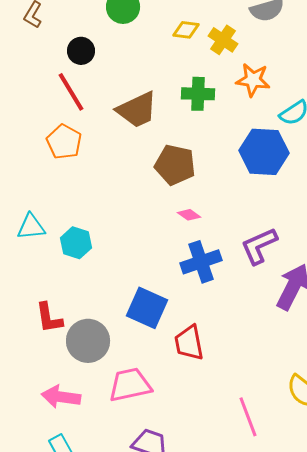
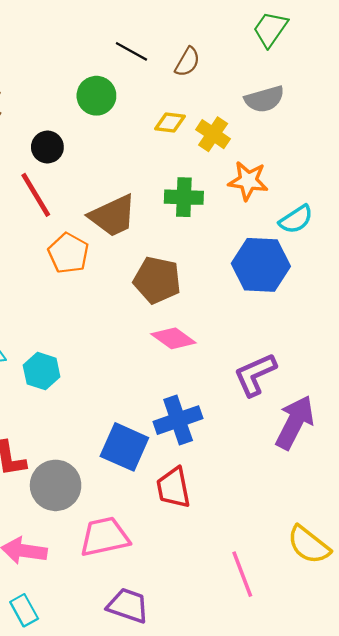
orange pentagon: (64, 142) -> (68, 253), moved
pink diamond: (189, 215) -> (173, 338), size x1.6
blue cross: (201, 262) -> (178, 420), moved

